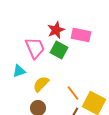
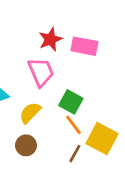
pink trapezoid: (35, 48) -> (41, 72), moved
green square: (59, 50) -> (71, 102), moved

